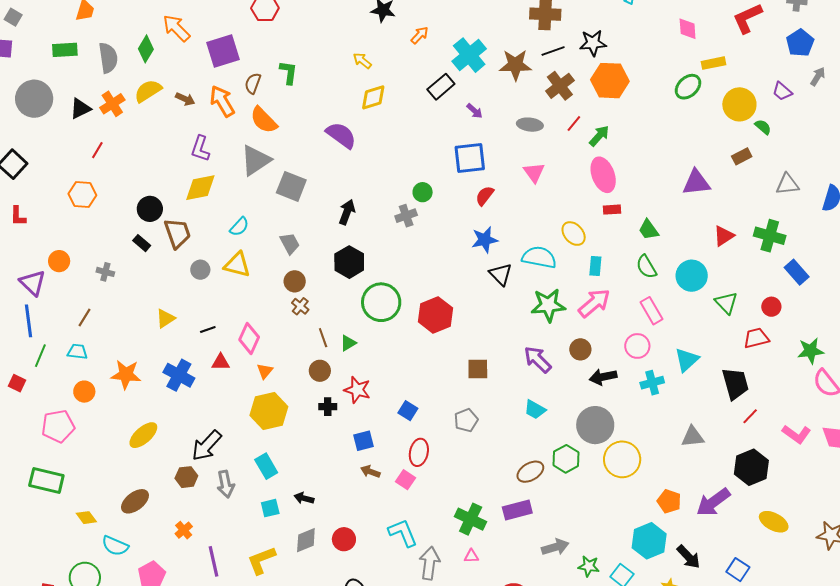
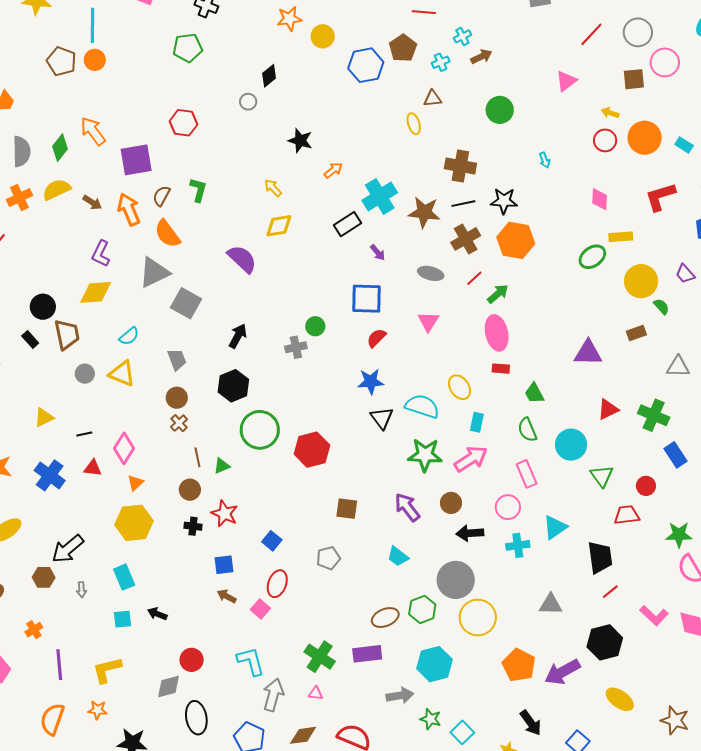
gray arrow: (226, 484) -> (81, 590), size x0.6
orange pentagon: (669, 501) -> (519, 665), size x1.4
gray diamond: (306, 540) -> (169, 687), moved
cyan hexagon: (649, 541) -> (434, 664), moved

